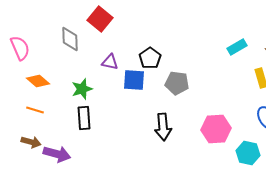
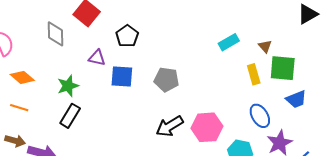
black pentagon: (150, 58) -> (127, 36), moved
black rectangle: (84, 118) -> (70, 116), turned 35
black arrow: (163, 127) -> (170, 126), moved, turned 64

